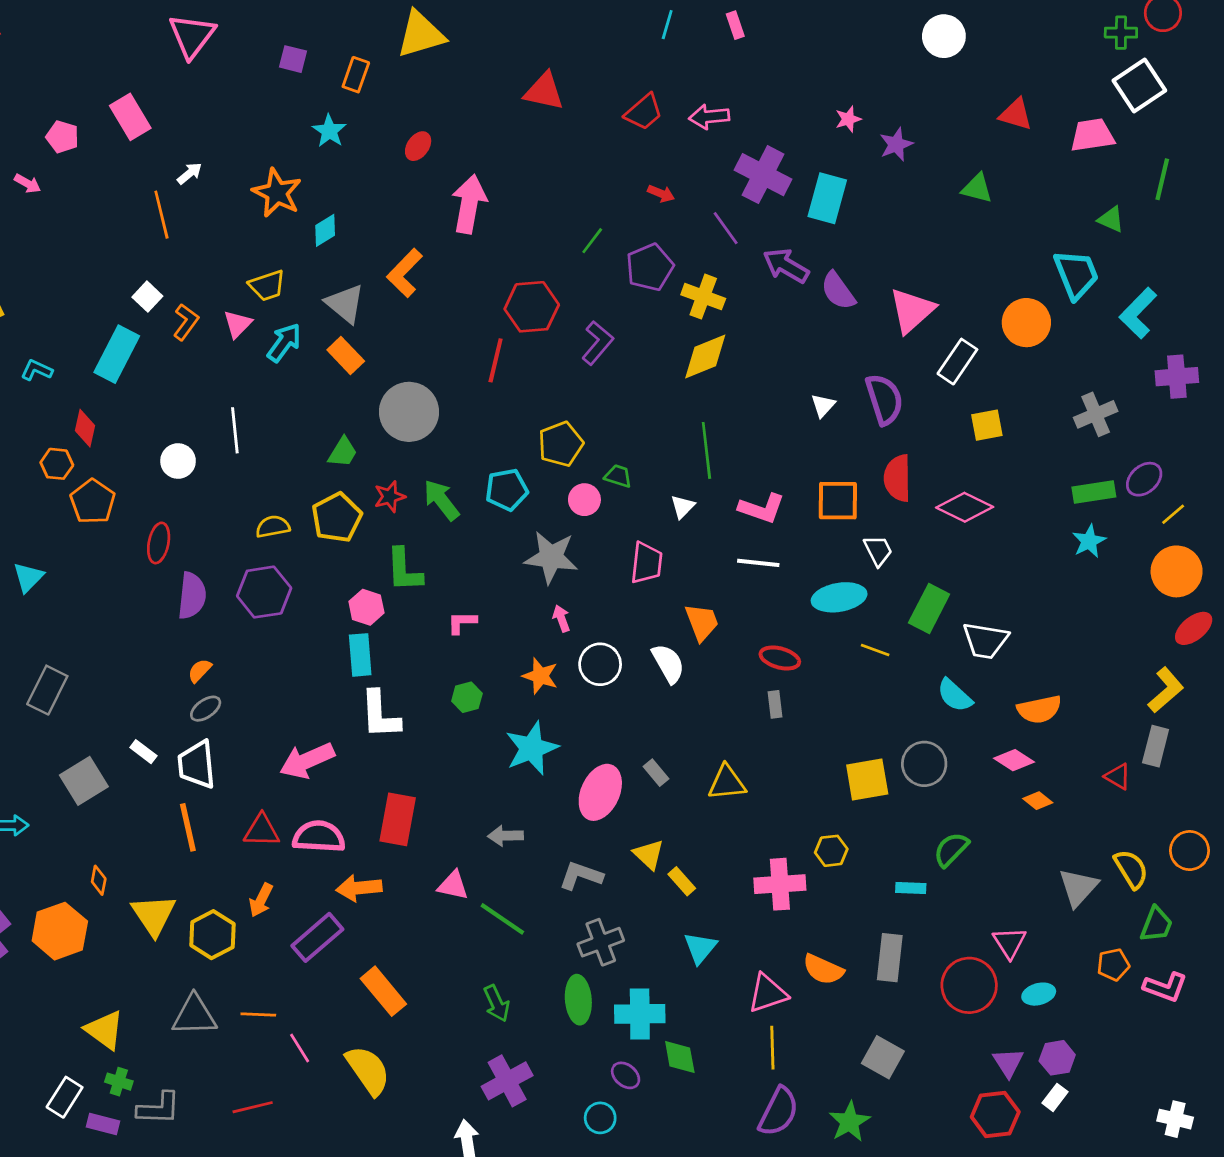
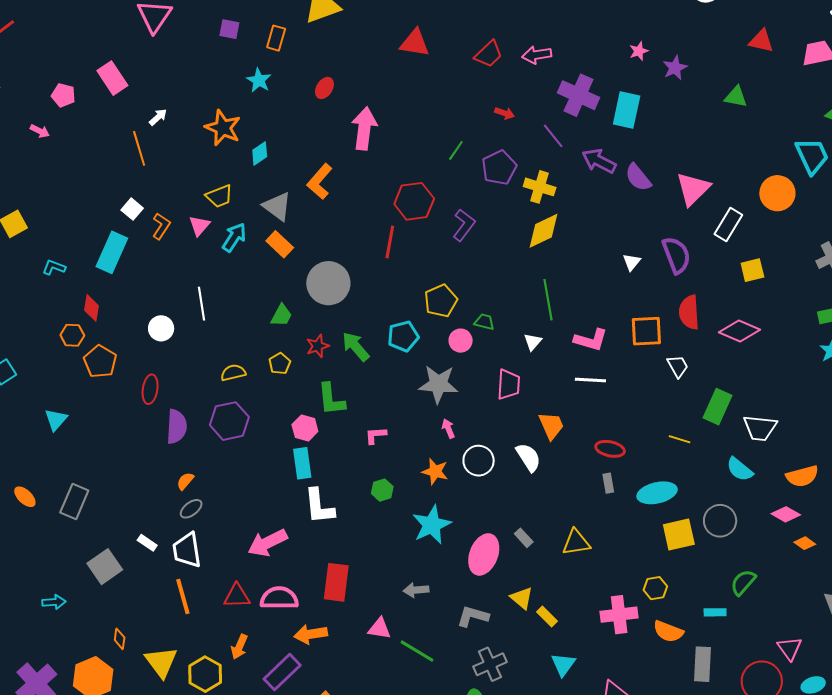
yellow pentagon: (337, 518) -> (280, 364), size x0.6
cyan ellipse: (839, 597) -> (657, 493), moved
orange semicircle: (823, 969) -> (668, 631), moved

